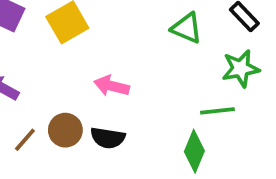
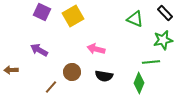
black semicircle: (108, 138) -> (104, 76), moved
brown line: (25, 140) -> (51, 87), moved

